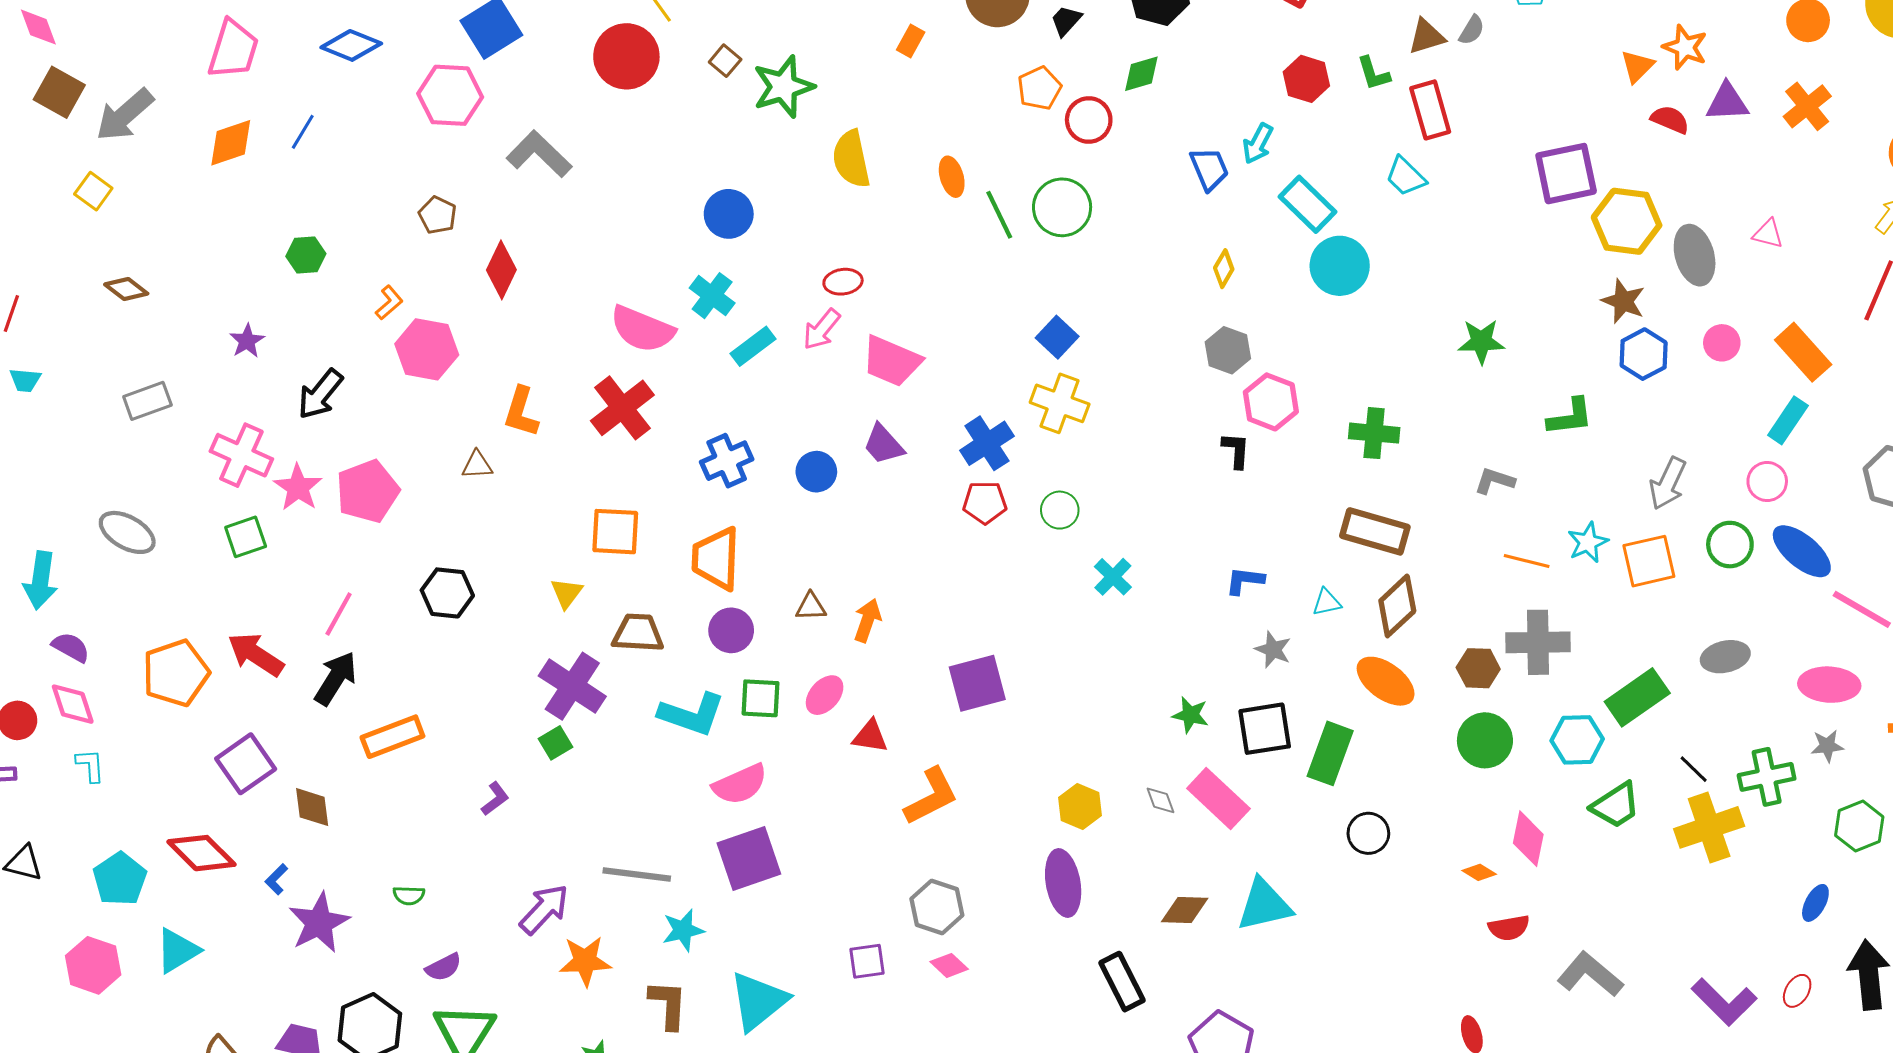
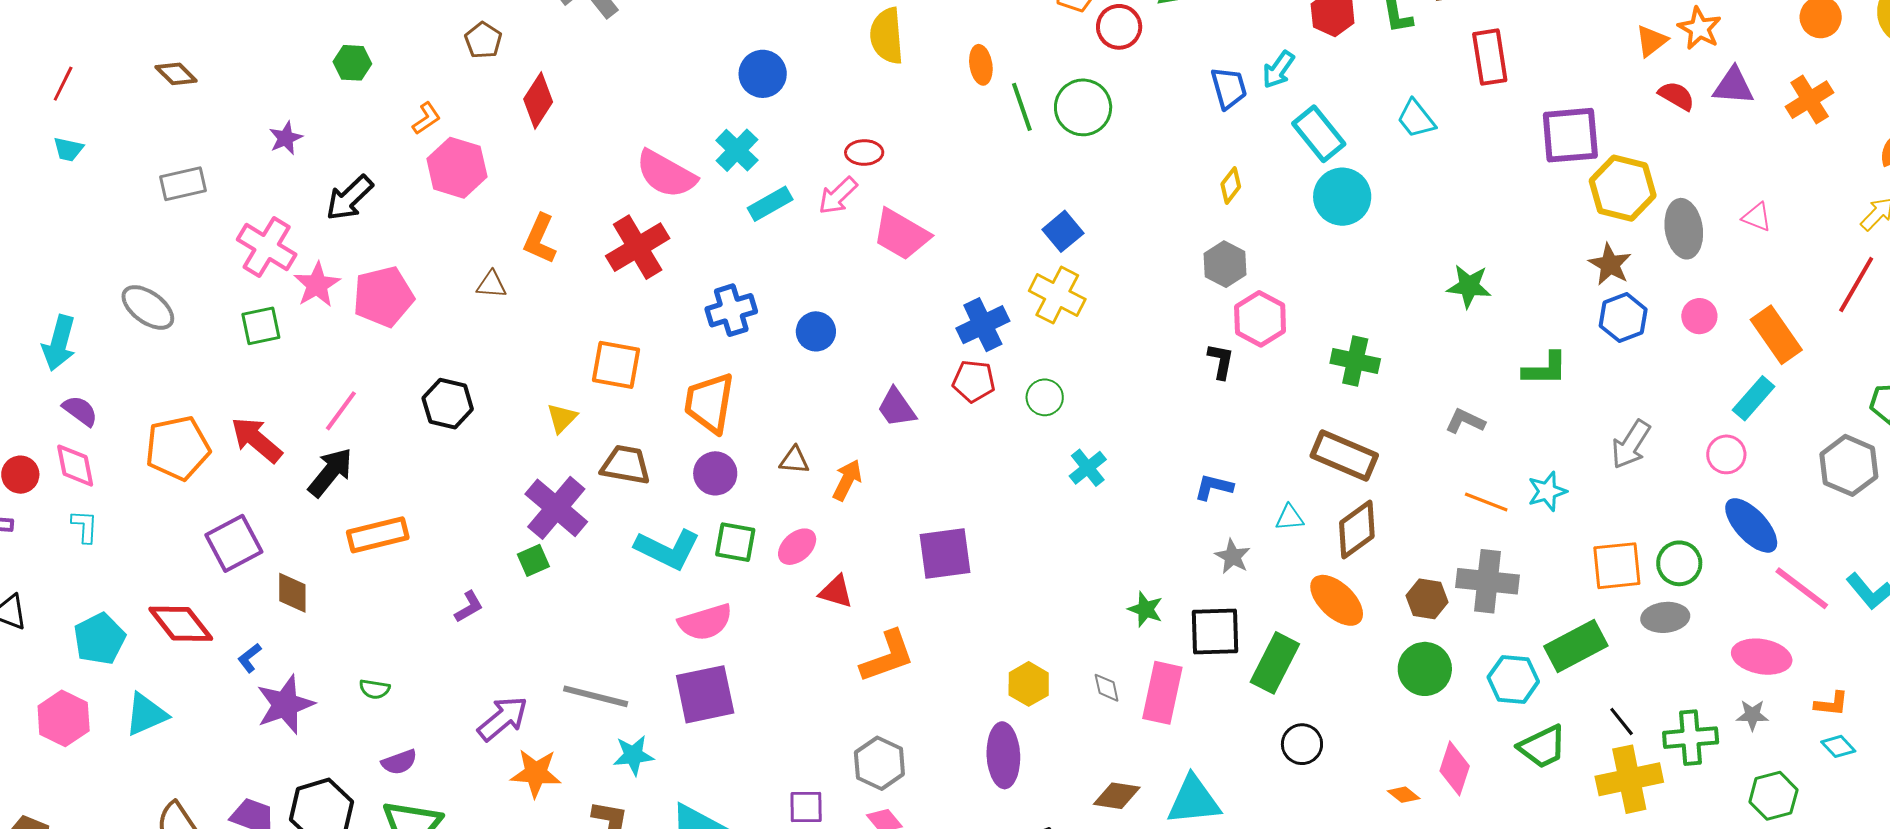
red rectangle: (1430, 110) -> (1490, 57), moved
purple trapezoid: (883, 444) -> (897, 408), moved
green circle: (1730, 545) -> (1679, 563), moved
orange square: (1649, 561) -> (1617, 566), moved
pink rectangle: (1218, 798) -> (1162, 693), turned 52

